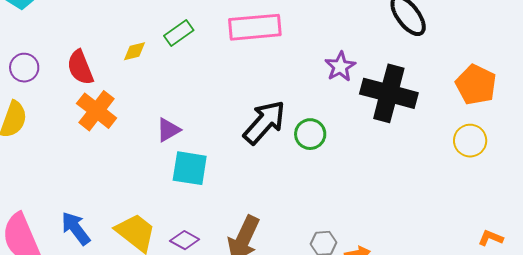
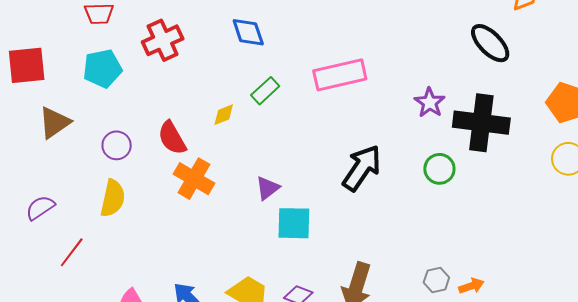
green circle: (310, 134) -> (439, 169), moved

